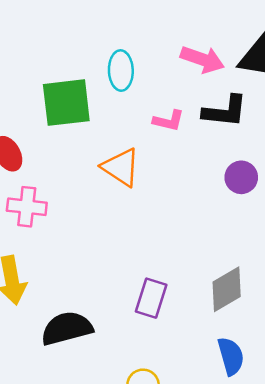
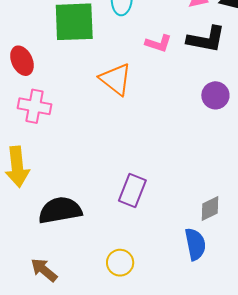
gray diamond: (227, 289) -> (210, 208), moved, size x0.7

